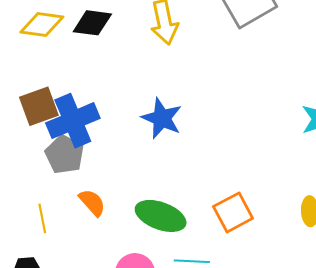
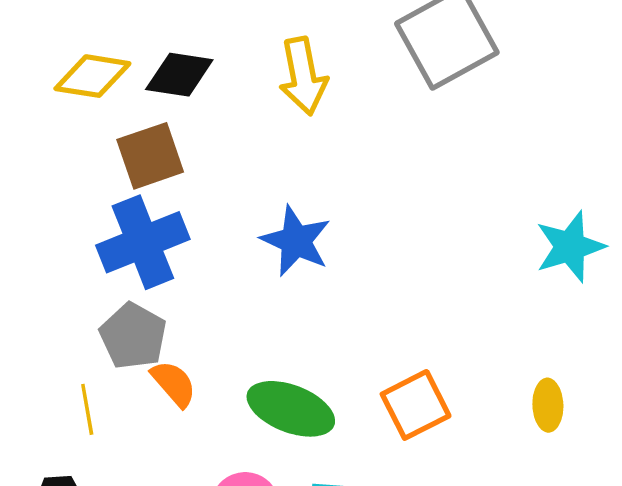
brown square: (39, 106) -> (150, 156), moved
gray pentagon: (65, 155) -> (133, 336), moved

